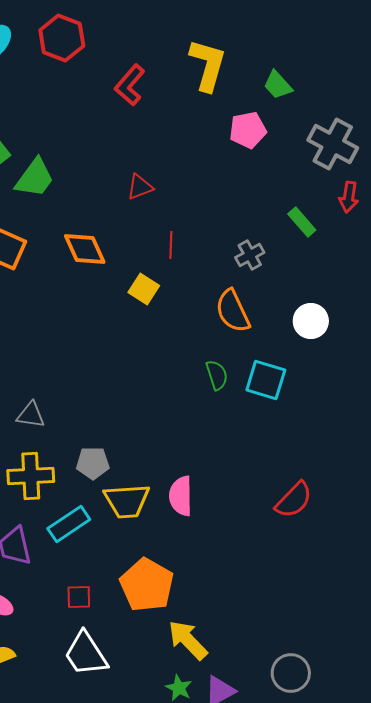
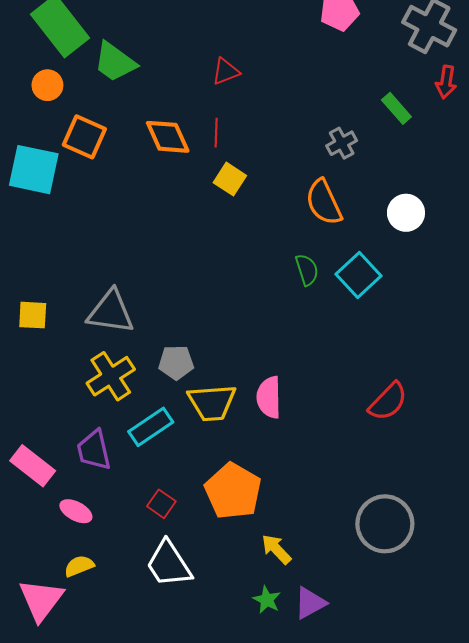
green trapezoid: (35, 178) -> (115, 62), turned 90
red line: (171, 245) -> (216, 133), moved
cyan square: (266, 380) -> (359, 275), turned 30
gray triangle: (31, 415) -> (111, 312), size x1.6
yellow cross: (31, 476) -> (111, 376), turned -30
red square: (79, 597) -> (161, 504), turned 36
yellow arrow: (188, 640) -> (276, 549), size x0.7
gray circle: (291, 673) -> (385, 524), moved, size x1.4

